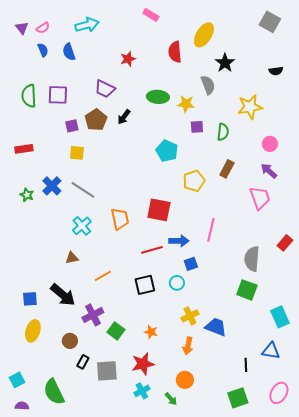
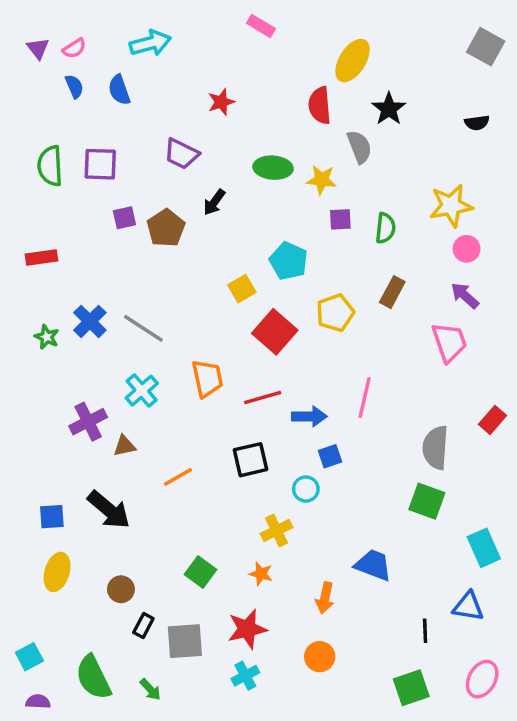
gray square: (270, 22) -> (486, 47), moved
red semicircle: (175, 52) -> (320, 105), moved
yellow star: (250, 107) -> (451, 206), moved
brown pentagon: (96, 120) -> (166, 228), moved
yellow square: (77, 153) -> (242, 289), moved, turned -35
red square: (159, 210) -> (275, 332), moved, turned 30
red line: (152, 250) -> (263, 397), moved
black square: (145, 285) -> (251, 460), moved
purple cross: (93, 315) -> (88, 422), moved
yellow cross: (190, 316) -> (276, 531), moved
green arrow: (171, 399) -> (150, 689), moved

